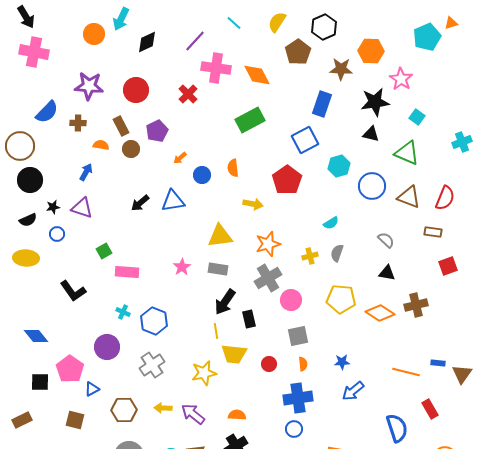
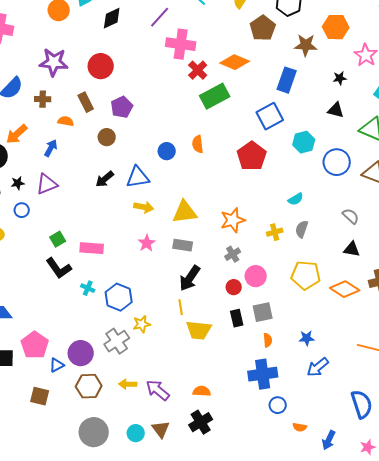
orange diamond: (257, 75) -> (235, 62), moved, turned -40
red cross: (188, 94) -> (198, 70), moved
black star: (375, 102) -> (340, 78), size x0.5
brown circle: (131, 149) -> (107, 137), moved
orange arrow: (180, 158) -> (17, 134), moved, size x1.6
yellow arrow: (253, 204) -> (144, 207), moved
purple triangle: (82, 208) -> (47, 184), turned -40
green square: (104, 251) -> (58, 239), moved
gray cross: (268, 278) -> (233, 254), size x0.6
black L-shape: (73, 291) -> (59, 268), moved
black rectangle: (249, 319) -> (237, 318), moved
purple circle: (107, 347) -> (81, 353), moved
red circle: (269, 364) -> (234, 287), moved
yellow star: (204, 373) -> (142, 324), moved, size x0.7
blue circle: (294, 429) -> (278, 405), moved

